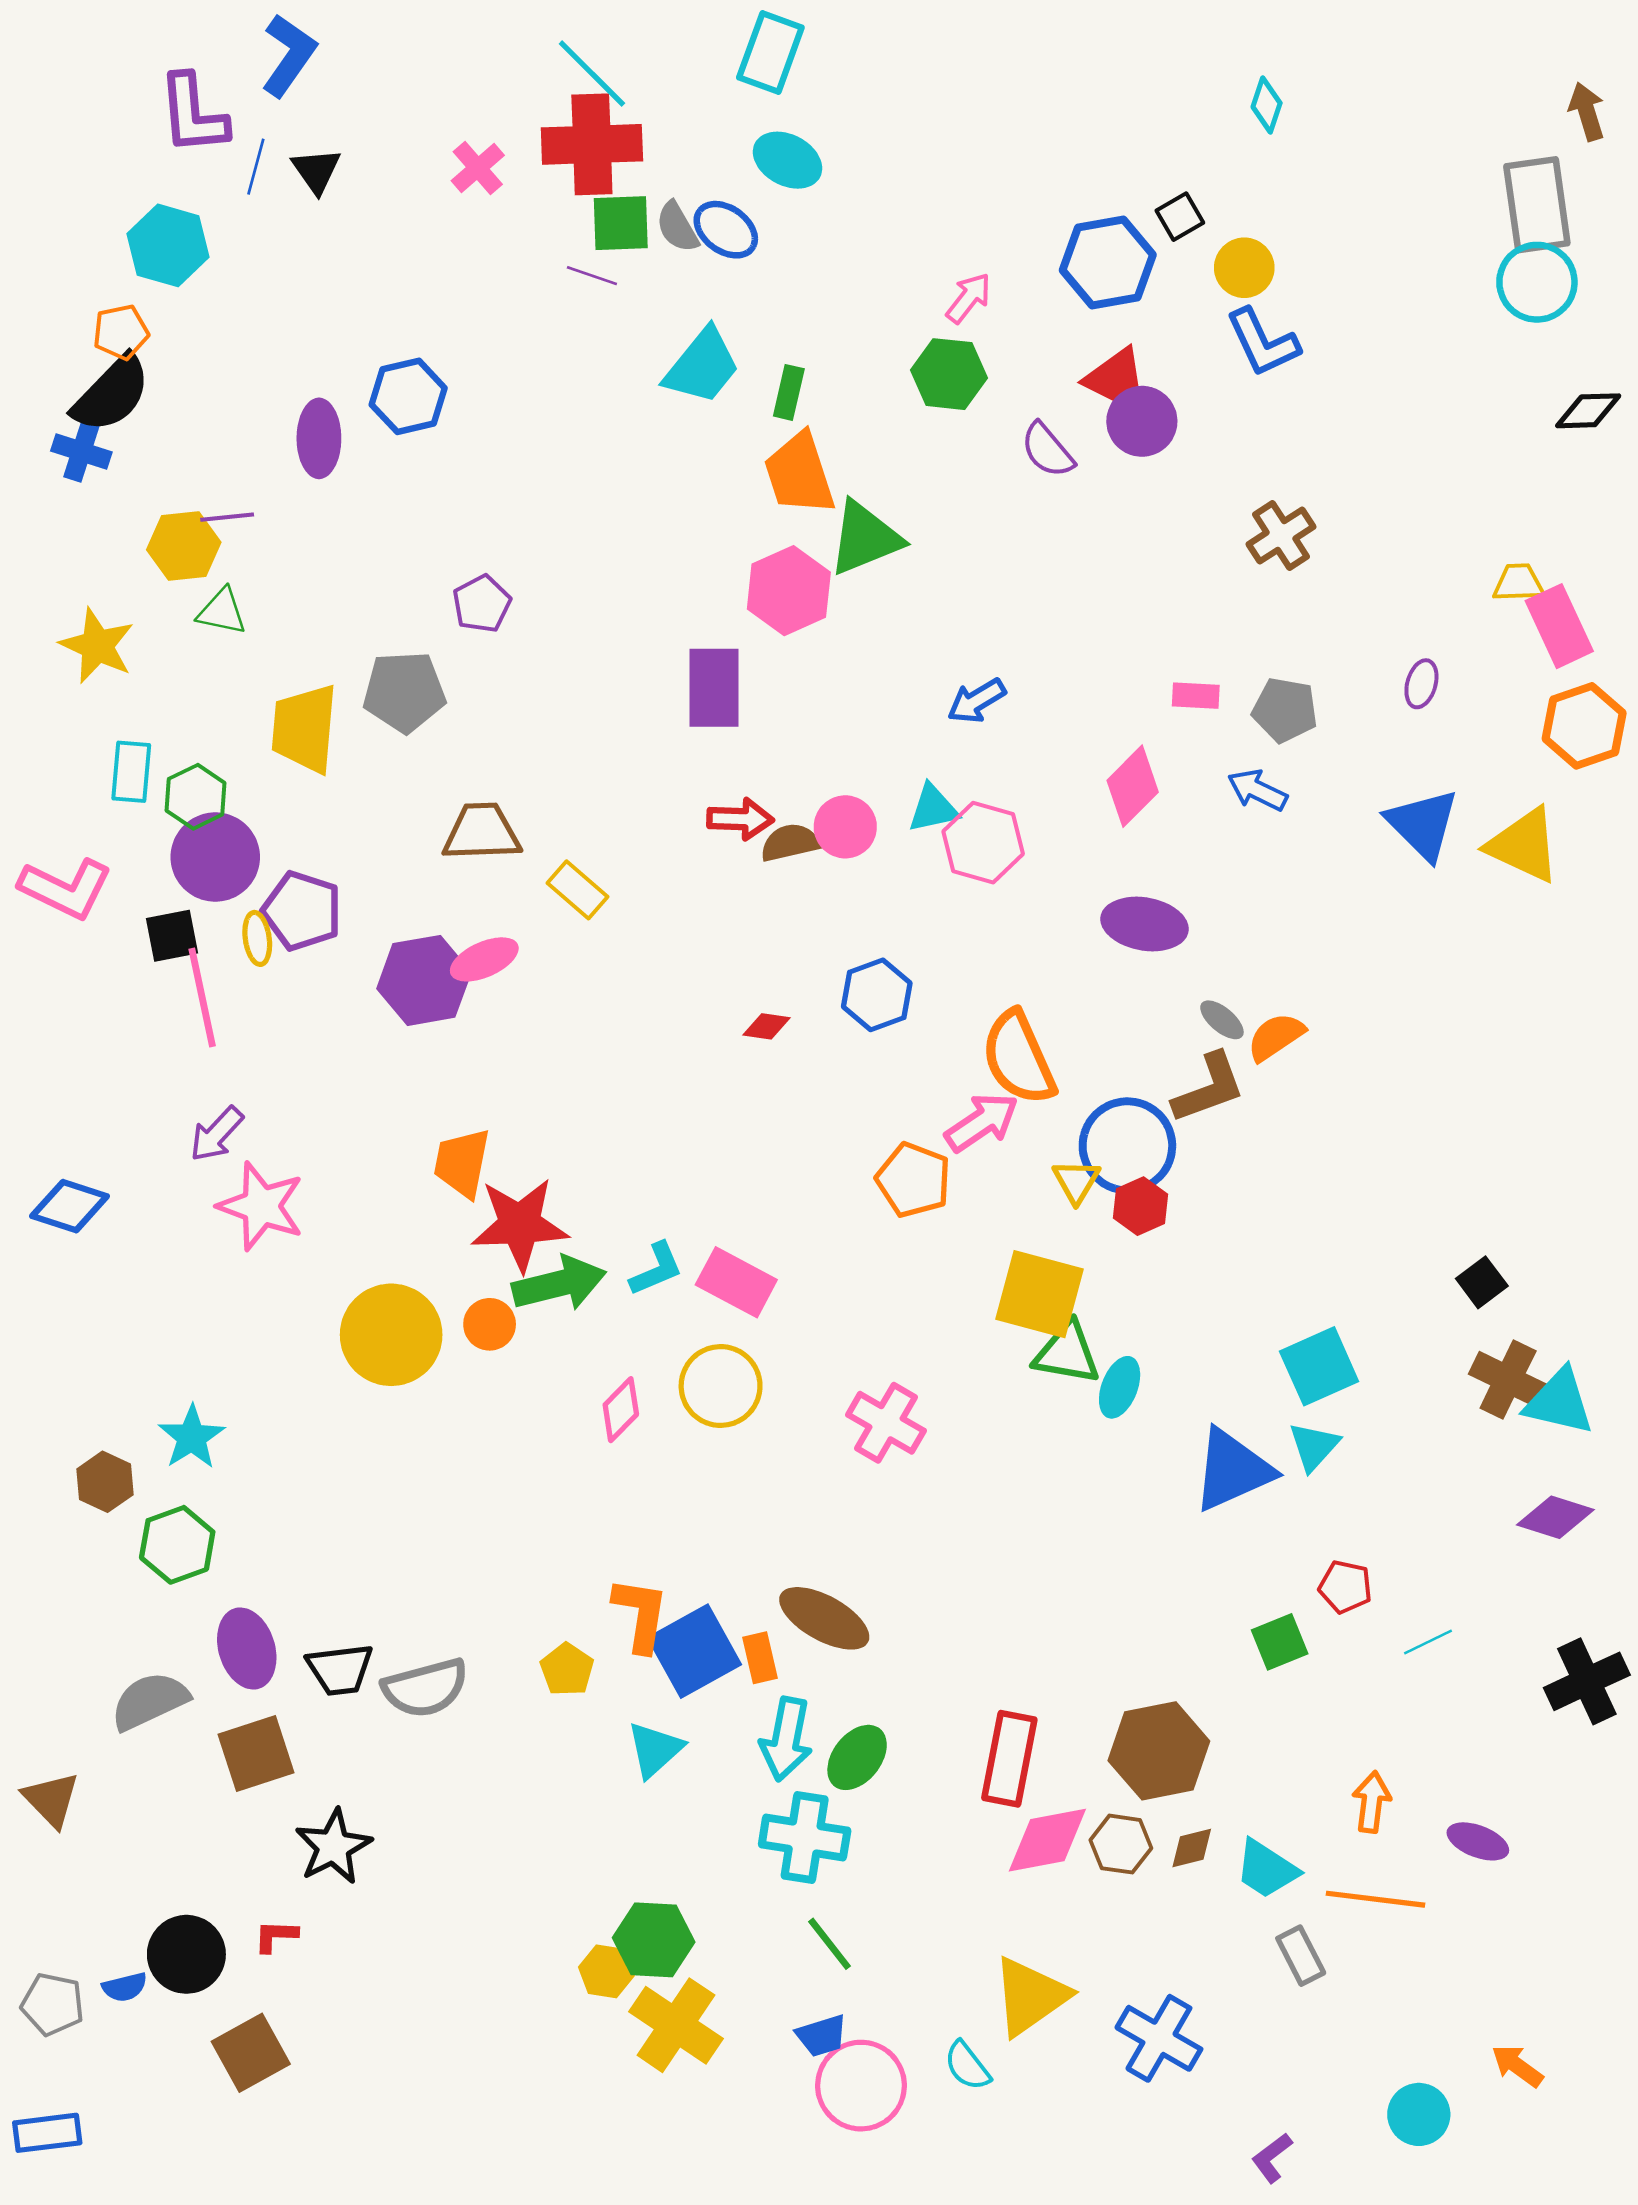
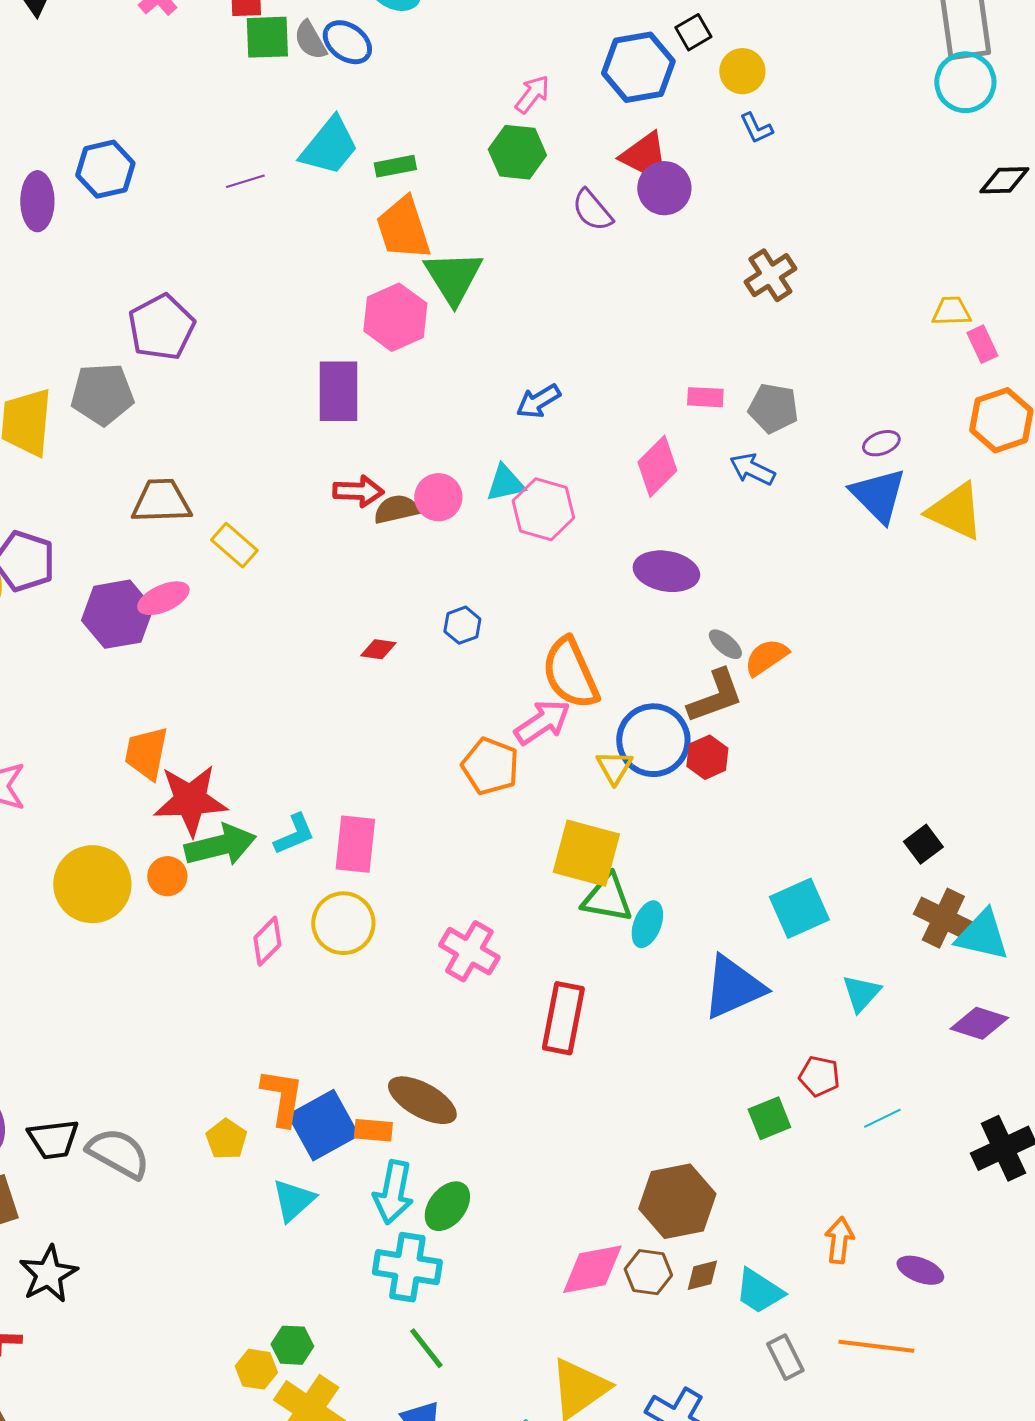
purple line: (592, 276) -> (245, 181), moved, turned -36
blue L-shape: (1263, 343) -> (756, 128), size x0.6
green rectangle: (789, 392) -> (395, 166), turned 66
green triangle: (865, 538) -> (453, 277), turned -40
purple pentagon: (482, 604) -> (161, 327), size x1.5
pink rectangle: (1559, 626) -> (982, 344), size x0.6
purple ellipse: (1421, 684) -> (881, 443), moved, turned 54
blue hexagon: (877, 995) -> (462, 625), size x0.7
red hexagon: (1141, 1206) -> (707, 757), moved
pink rectangle: (736, 1282) -> (355, 844), turned 68
cyan triangle: (1314, 1446) -> (861, 993), moved
orange rectangle: (760, 1658) -> (373, 1130), turned -72
gray semicircle: (425, 1688) -> (118, 1153), turned -136
red rectangle: (1009, 1759) -> (563, 1018), moved
orange line: (1376, 1899) -> (876, 1346), moved
green hexagon: (654, 1940) -> (292, 1345), size x0.7

